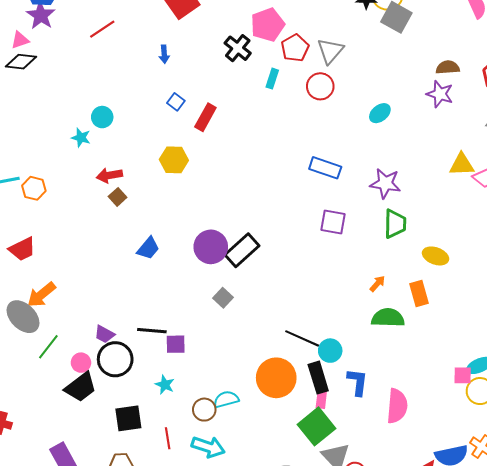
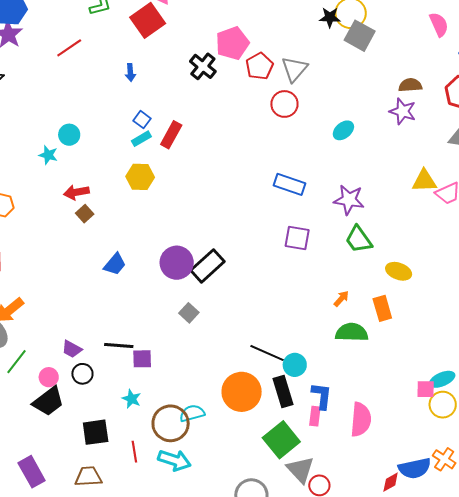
cyan rectangle: (272, 79) -> (141, 139), moved, turned 42
green trapezoid: (395, 224) -> (359, 239), turned 144
black circle: (115, 359) -> (82, 374), size x0.6
pink rectangle: (321, 398) -> (315, 416), moved
brown circle: (204, 410) -> (171, 423), size x1.6

